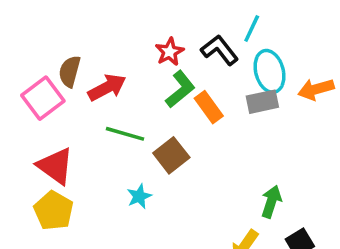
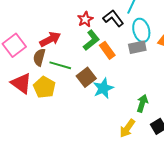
brown semicircle: (70, 71) -> (39, 57), moved
cyan star: (139, 196) -> (103, 88), moved, size x1.5
yellow pentagon: (54, 211) -> (44, 87), moved

